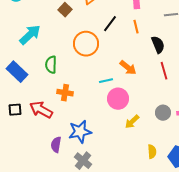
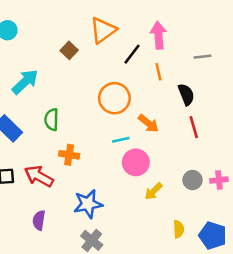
black line: (110, 24) -> (132, 54), moved
orange circle: (86, 44) -> (114, 98), moved
purple semicircle: (56, 145) -> (39, 220), moved

